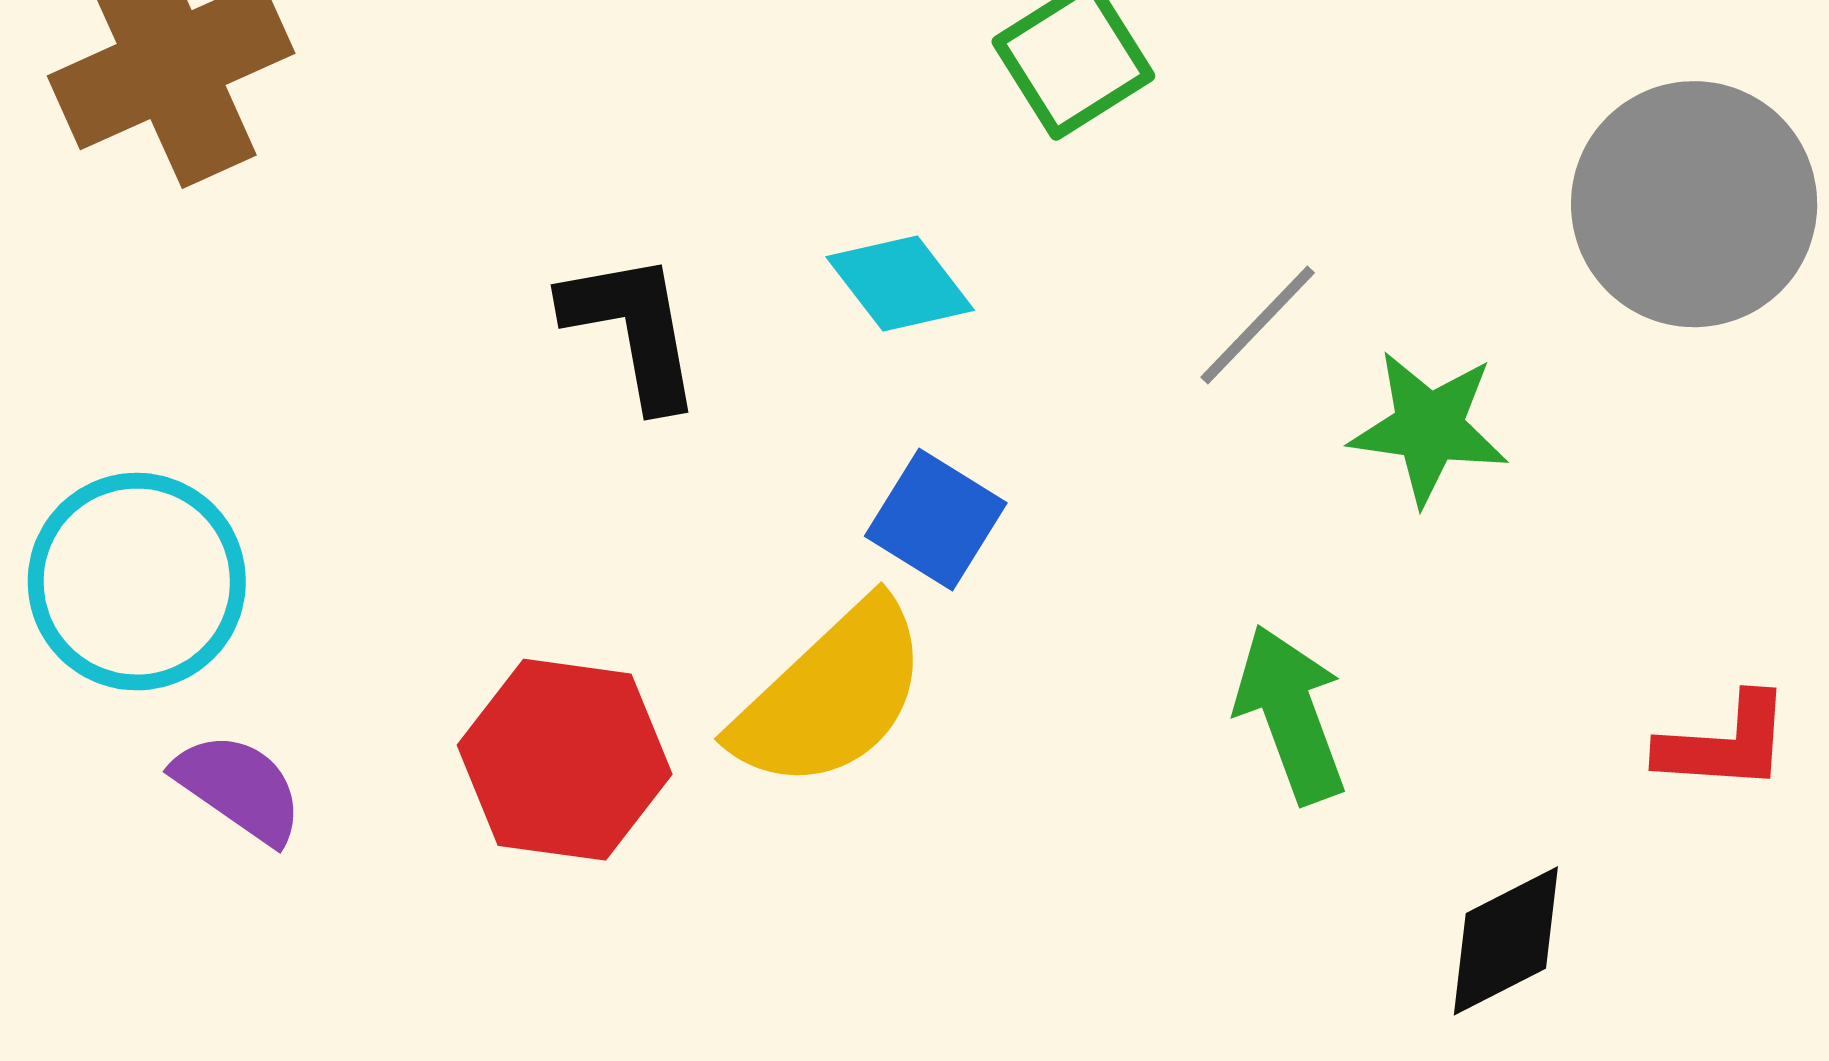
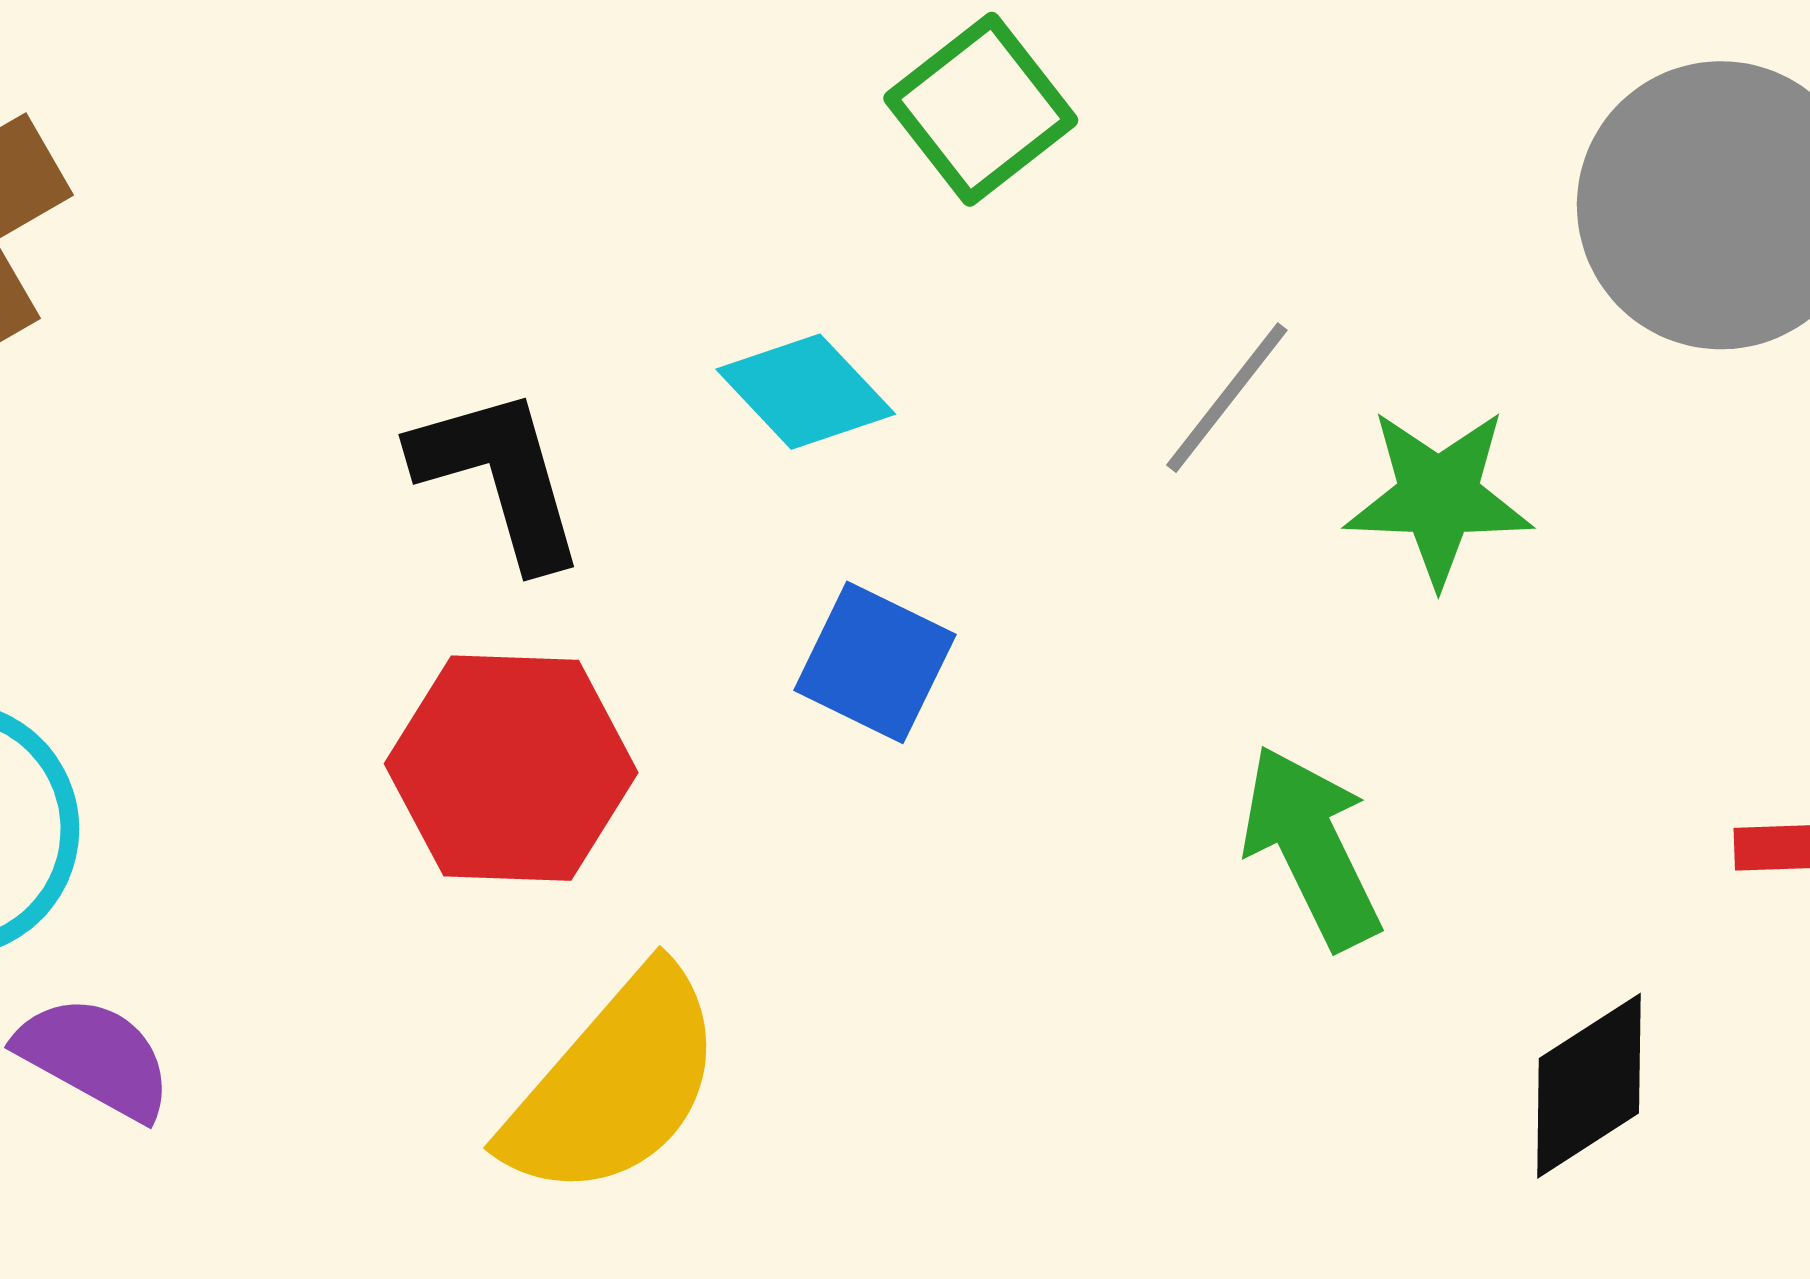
yellow semicircle: (831, 696) -> (614, 1084), moved
red hexagon: (565, 760) -> (511, 768), moved

